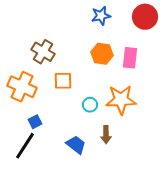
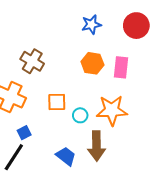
orange square: (63, 81) -> (57, 102), moved
brown arrow: (106, 135) -> (97, 146), size x1.6

